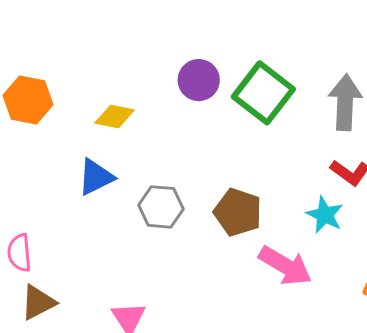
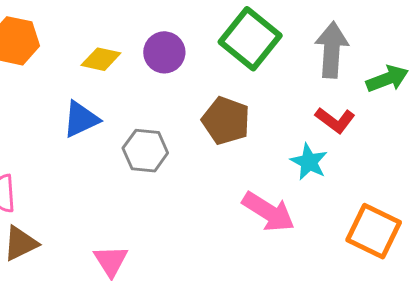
purple circle: (199, 80) -> (164, 52), moved
brown pentagon: (238, 212) -> (226, 121), moved

